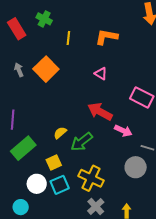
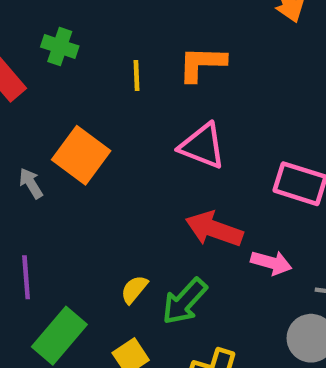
yellow line: (68, 38) -> (137, 76), moved
gray arrow: (19, 70) -> (31, 183), moved
pink triangle: (101, 74) -> (202, 146), size x1.6

